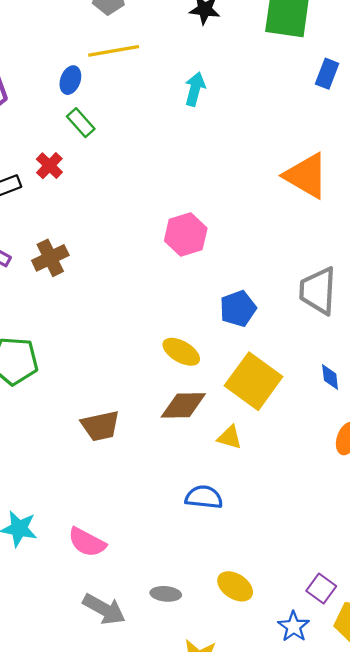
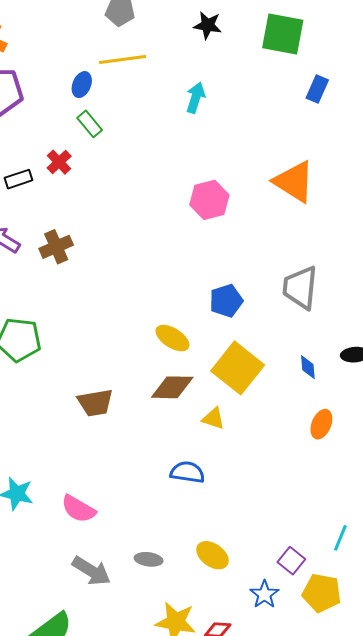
pink hexagon: (186, 234) -> (209, 200), moved

